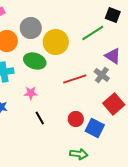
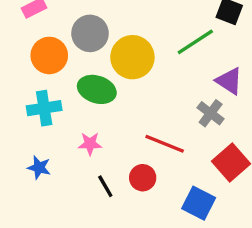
red line: (75, 79) -> (165, 144), moved, turned 40
red circle: (76, 119) -> (143, 178), moved

